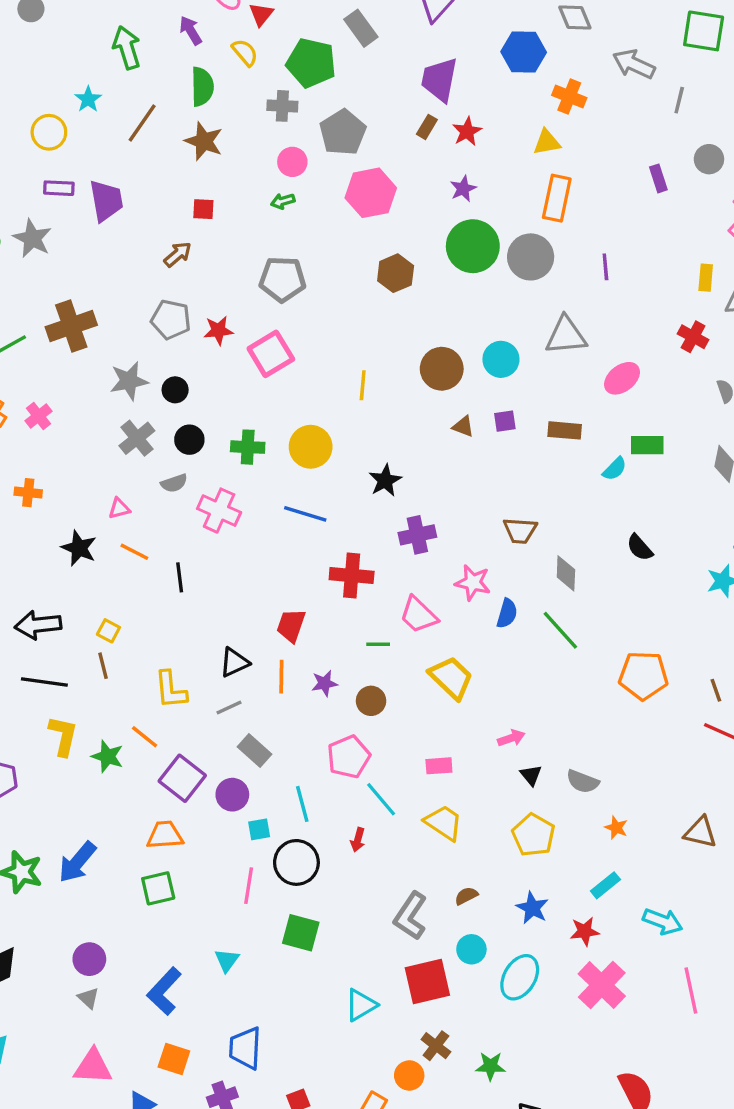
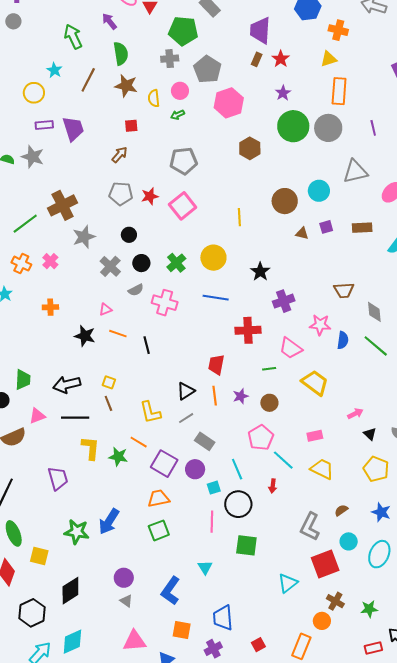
yellow semicircle: (245, 53) -> (154, 98), moved, turned -138
gray star: (129, 381) -> (84, 237), moved
green cross: (248, 447) -> (176, 263), turned -36

